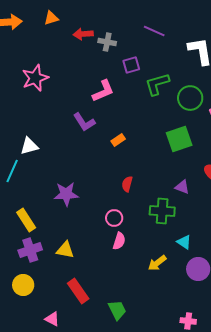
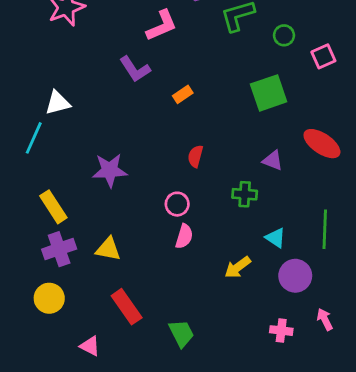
green circle: (190, 98) -> (284, 35), size x0.6
green cross: (162, 211) -> (245, 194), size x0.7
pink cross: (188, 321) -> (281, 331), moved

